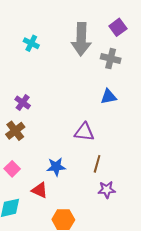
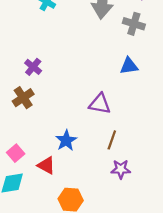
blue star: (56, 167) -> (66, 140), turned -30
pink square: (12, 169) -> (16, 153), moved

